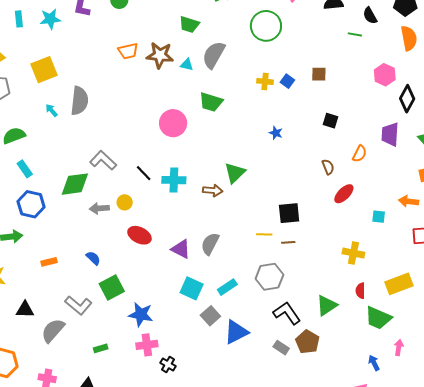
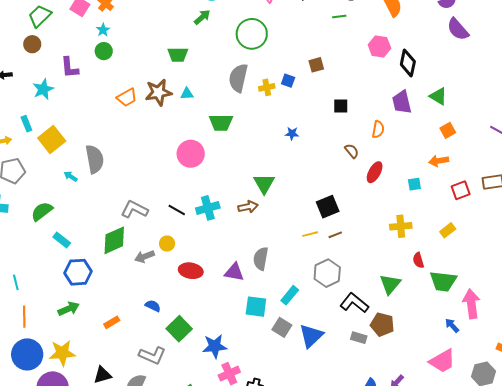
cyan rectangle: (19, 19) -> (26, 124), moved
gray semicircle: (214, 55) -> (238, 78), moved
yellow rectangle: (399, 284) -> (448, 230), moved, size x0.6
pink arrow: (399, 348) -> (471, 304), size x1.8

